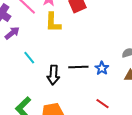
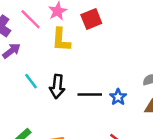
black arrow: (53, 75) -> (57, 86), moved

